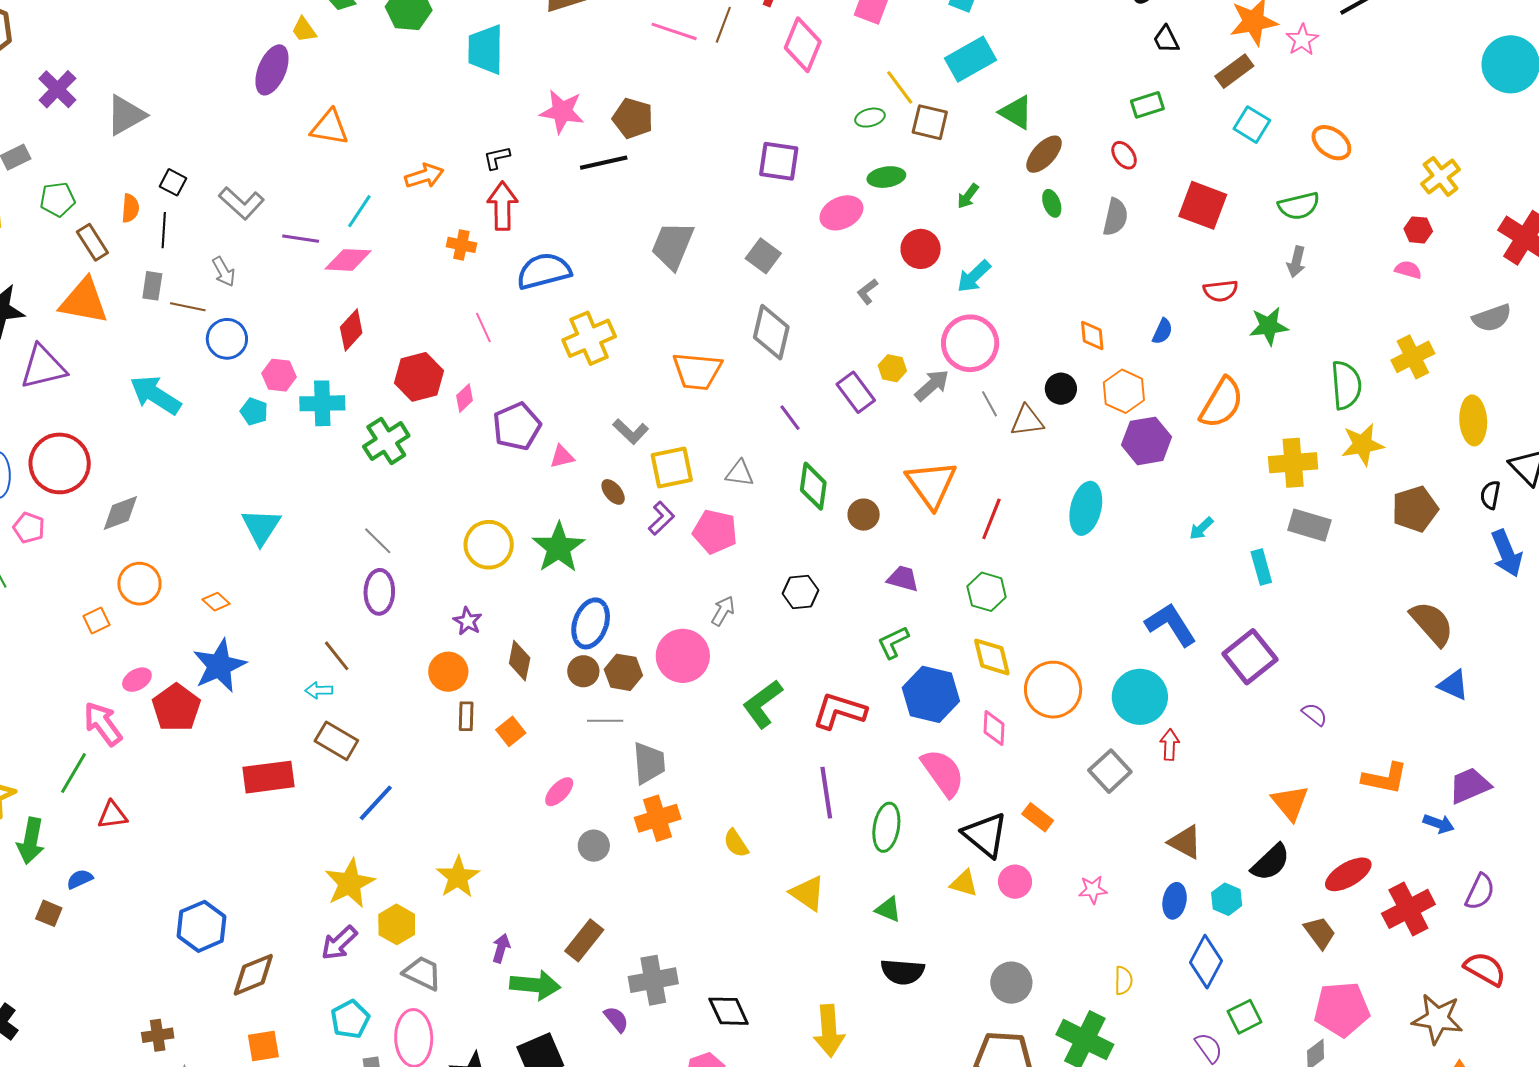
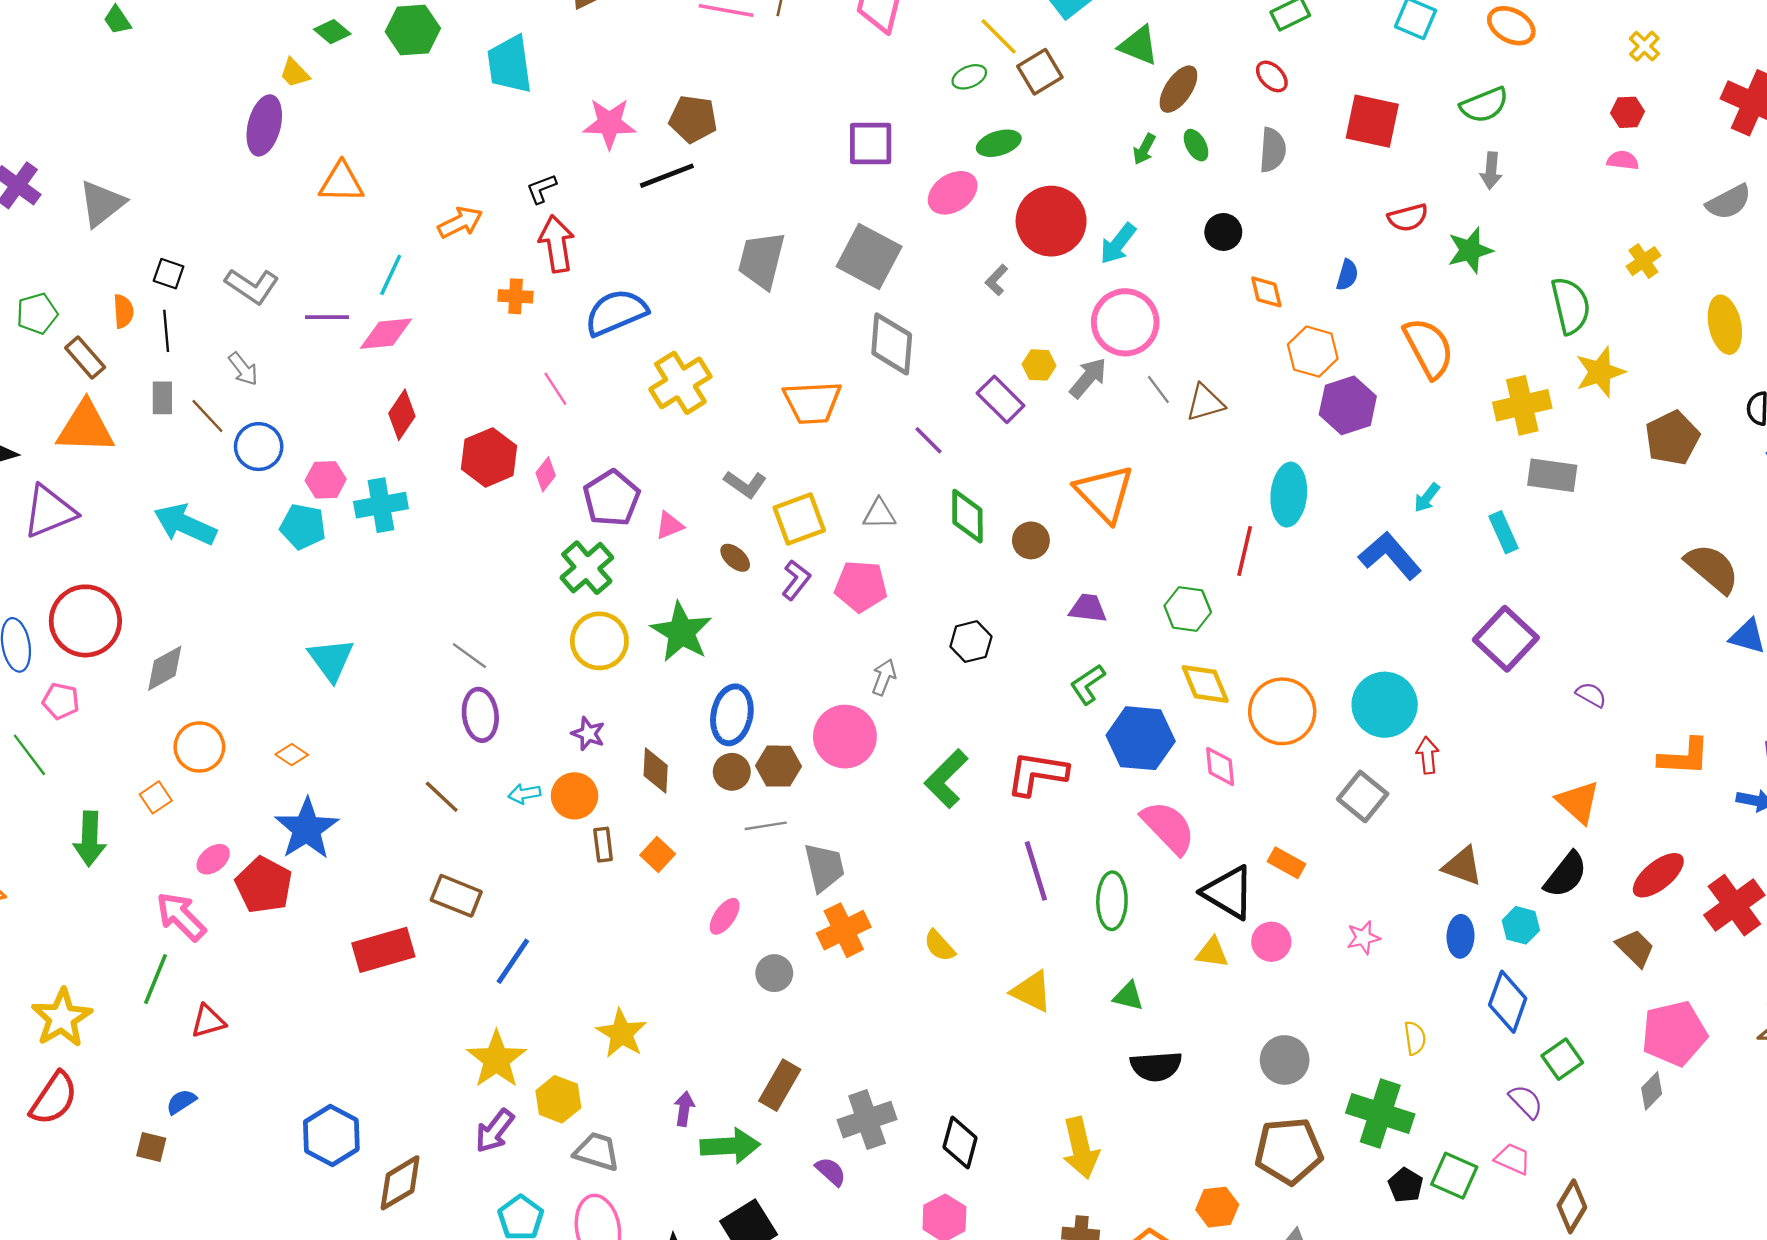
brown square: (930, 122) -> (1040, 72), turned -36
yellow cross: (1441, 177) -> (1644, 46), size x0.7
green arrow: (968, 196) -> (1144, 149), moved
red circle: (921, 249) -> (1051, 221), size x1.5
gray square: (763, 256) -> (869, 256), size x1.6
brown line: (188, 307) -> (207, 416), turned 44
yellow cross: (1413, 357) -> (1643, 261), size x0.7
black circle: (1061, 389) -> (1223, 232), moved
orange semicircle: (1222, 403) -> (1429, 348), turned -50
cyan pentagon: (254, 412) -> (303, 527), size x1.4
green cross: (386, 441) -> (587, 568), moved
red line: (991, 519) -> (1245, 551), moved
blue L-shape: (1171, 625) -> (1390, 556), moved
cyan arrow: (319, 690) -> (524, 794), moved
green arrow: (31, 841) -> (90, 839), moved
black diamond: (729, 1011) -> (960, 1143), turned 48

